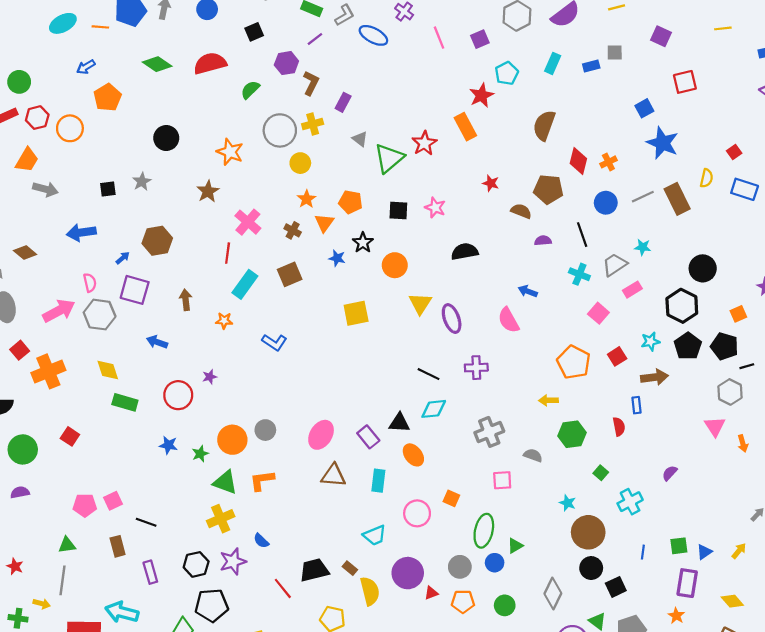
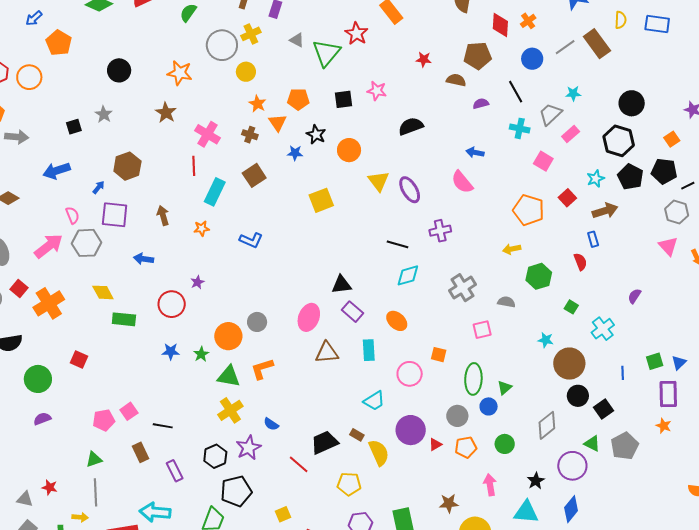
black triangle: (399, 423) -> (341, 285), moved
gray diamond: (553, 593) -> (547, 425), turned 36

